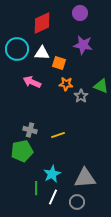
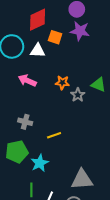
purple star: (83, 45) -> (80, 31), moved
orange square: (59, 63) -> (55, 37), moved
gray cross: (30, 130) -> (25, 122), moved
cyan star: (52, 174) -> (40, 163), moved

